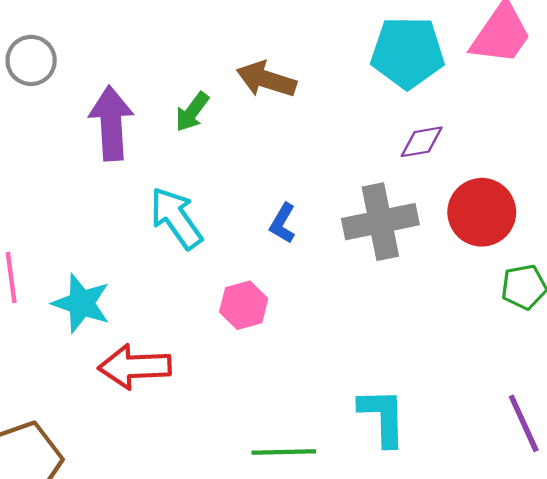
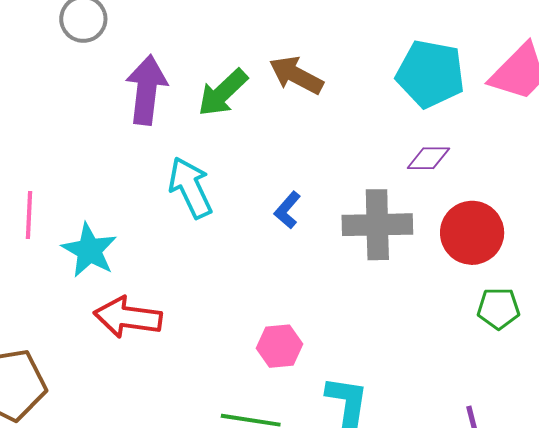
green arrow: (192, 112) -> (223, 93), size x1.4
pink hexagon: (244, 305) -> (280, 346), moved

